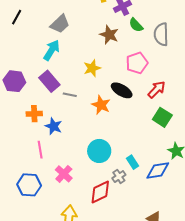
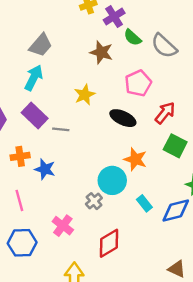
gray semicircle: (161, 34) -> (164, 46), turned -40
orange star: (101, 105) -> (135, 159), moved
pink line: (40, 150) -> (19, 200), moved
cyan circle: (99, 151) -> (112, 180), moved
gray cross: (119, 176) -> (94, 201), moved

